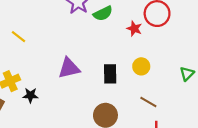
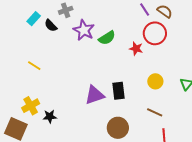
yellow circle: (141, 66) -> (155, 81), moved
purple triangle: (69, 68) -> (95, 95), moved

